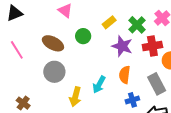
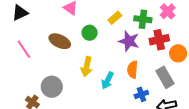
green cross: (137, 25) -> (143, 19), turned -36
gray circle: (54, 72) -> (52, 87), moved
yellow arrow: (75, 97) -> (87, 67), moved

